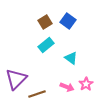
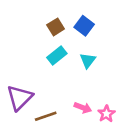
cyan triangle: (71, 58) -> (88, 60), moved, turned 32
pink star: (86, 84) -> (106, 114), moved

